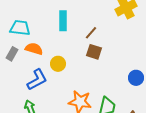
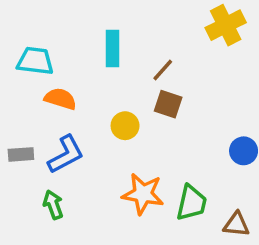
gray rectangle: (12, 54) -> (21, 154), moved, turned 56
yellow circle: (58, 64) -> (125, 126), moved

